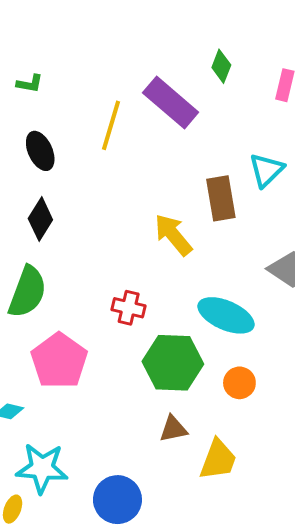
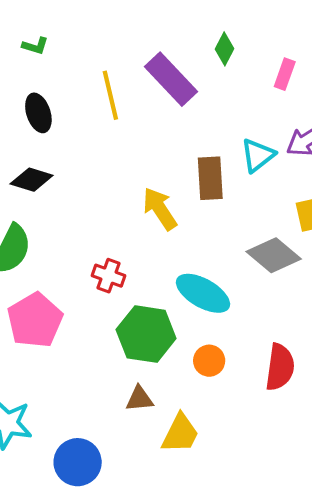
yellow line: (111, 125) -> (110, 95), turned -36
black diamond: (40, 219) -> (32, 180), turned 69

